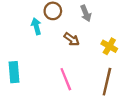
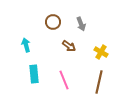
cyan arrow: (36, 26) -> (26, 45), moved
cyan rectangle: (14, 72) -> (34, 74), moved

